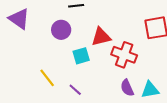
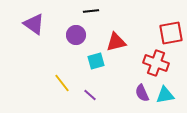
red cross: (124, 55) -> (156, 63), moved

